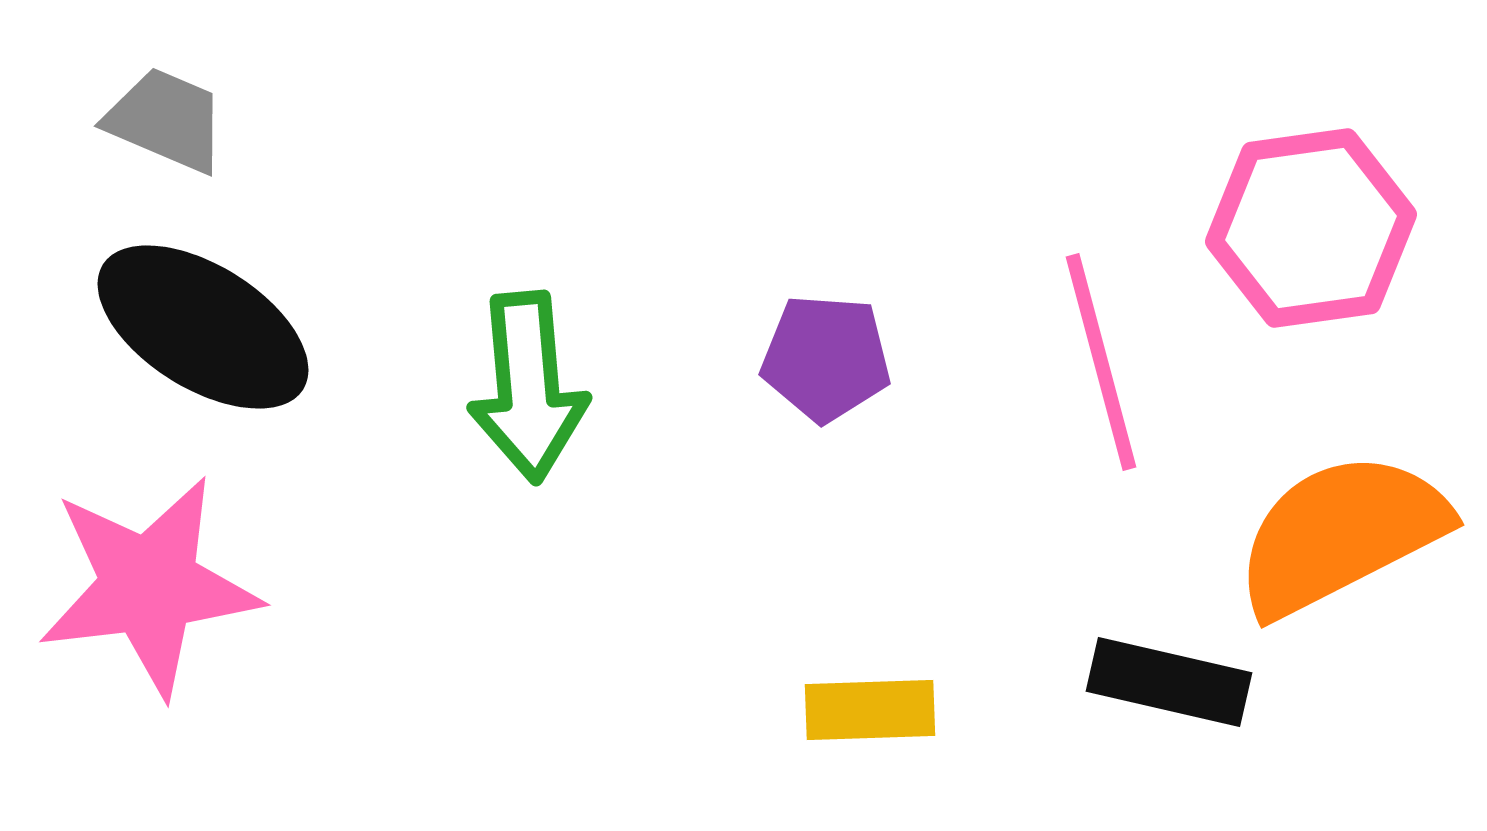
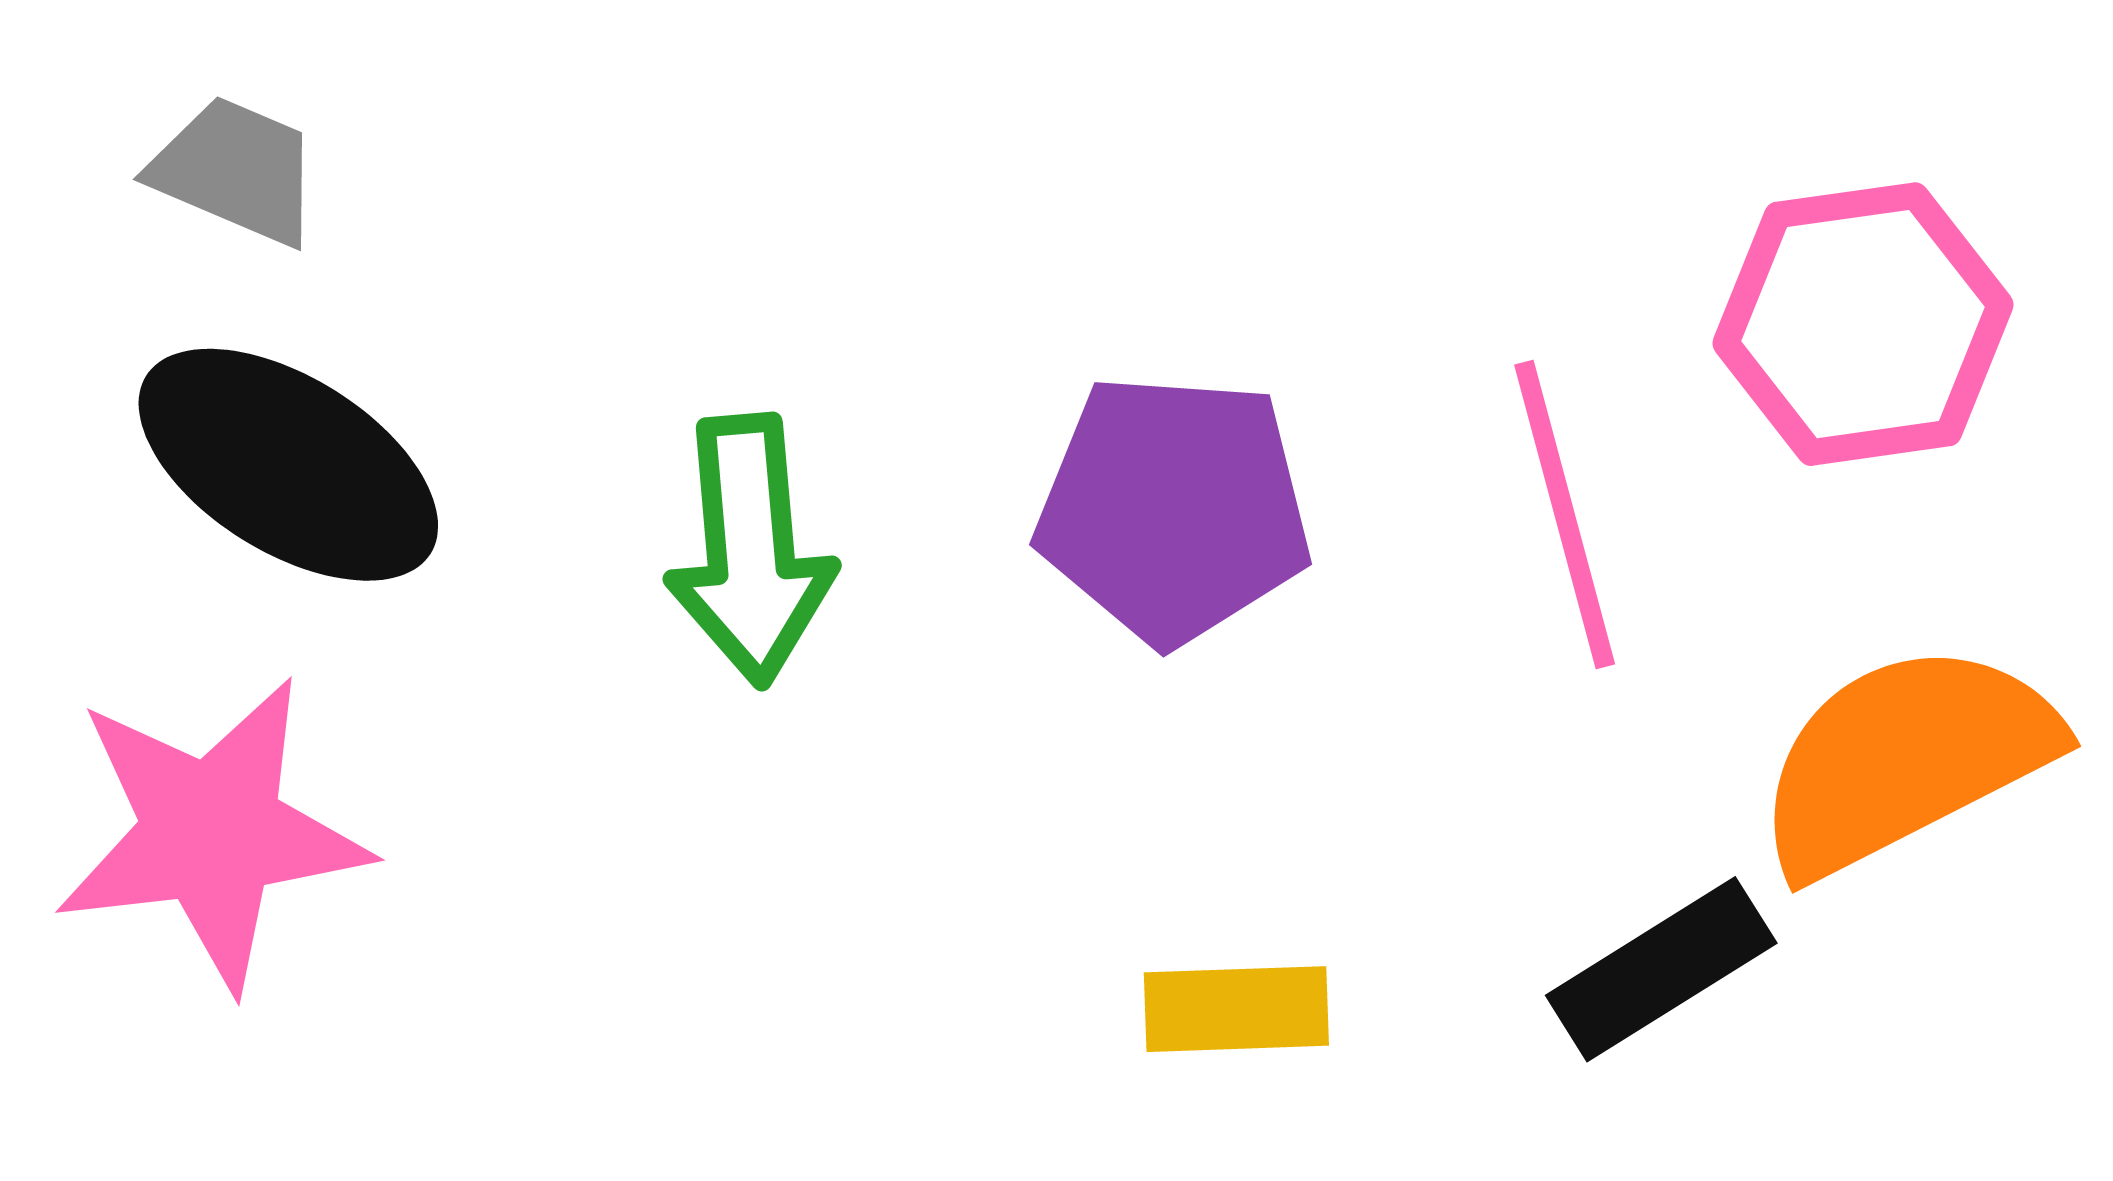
purple pentagon: (826, 358) -> (1174, 509), size x1.5
black rectangle: (1169, 682) -> (1661, 969), turned -45

